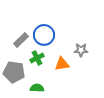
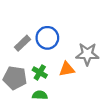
gray star: (81, 50) -> (87, 54), size x1.5
green cross: (37, 58) -> (40, 72), moved, turned -32

